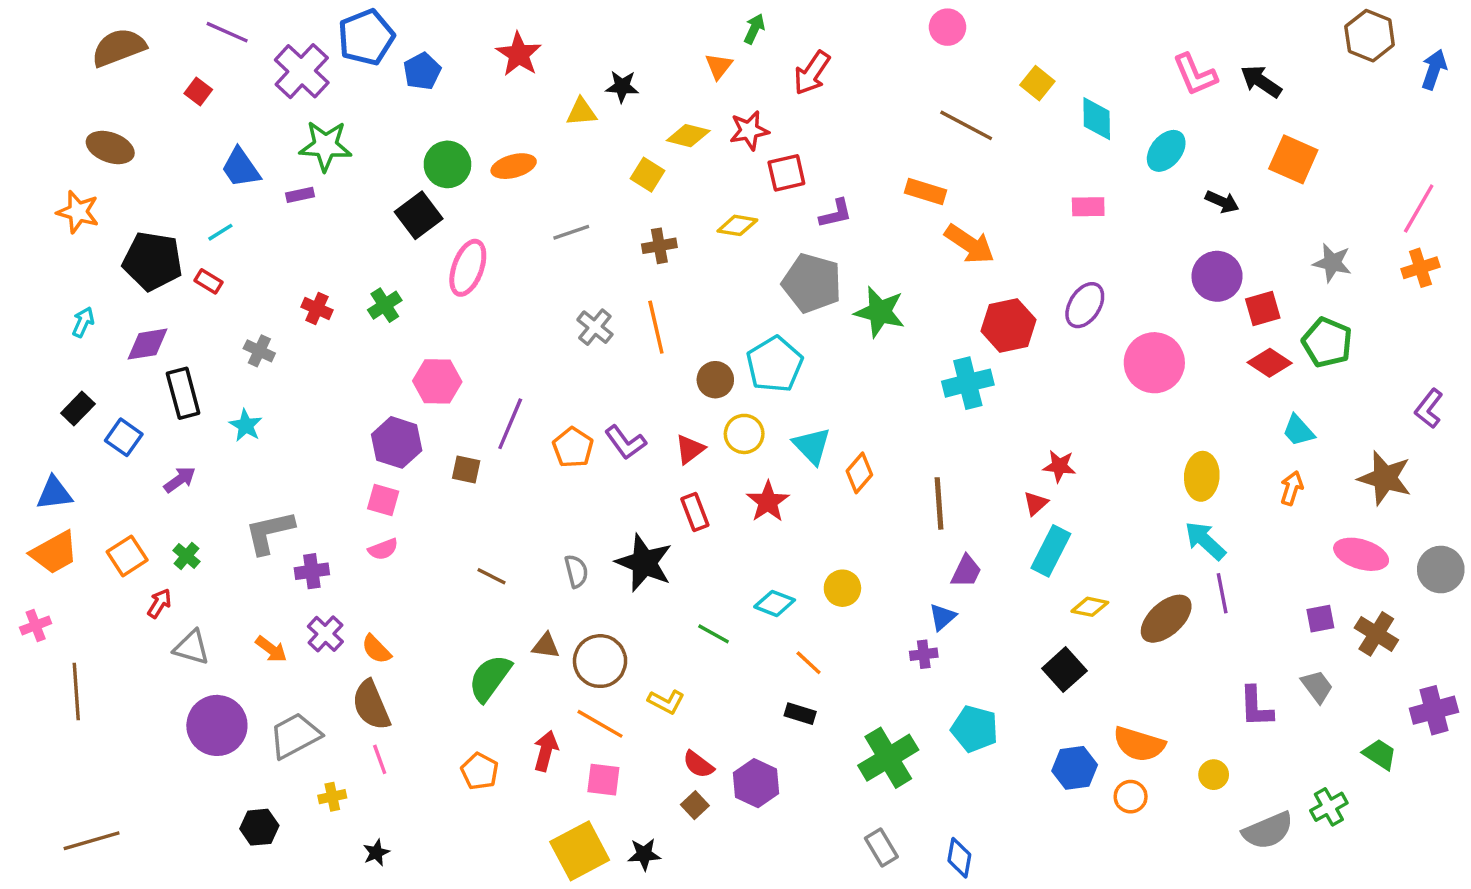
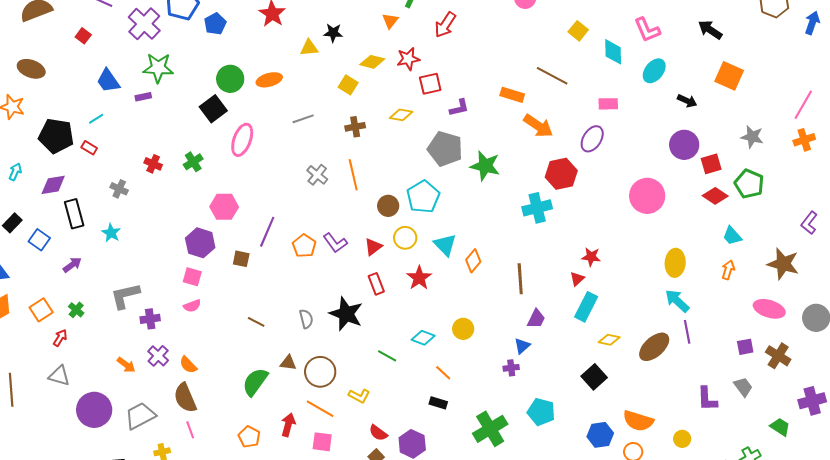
pink L-shape: (1195, 75) -> (647, 30), moved
brown line: (966, 125) -> (552, 76), moved
purple ellipse: (1085, 305) -> (592, 139), moved
gray triangle: (192, 647) -> (59, 376), moved

